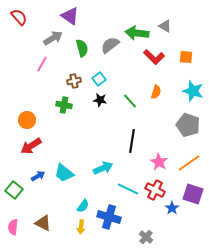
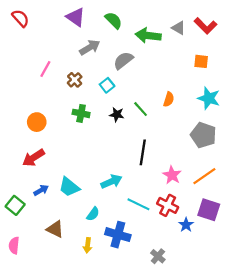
gray arrow: (53, 38) -> (90, 47), moved
gray semicircle: (110, 45) -> (123, 60), moved
green semicircle: (82, 48) -> (114, 20), moved, turned -30
red L-shape: (154, 57) -> (206, 26), moved
brown cross: (74, 81) -> (75, 80), moved, turned -32
black star: (100, 100) -> (117, 114), moved
green cross: (64, 105) -> (81, 113), moved
orange circle: (27, 120) -> (37, 122), moved
cyan semicircle: (83, 206) -> (93, 214), moved
brown triangle: (43, 223) -> (55, 229), moved

